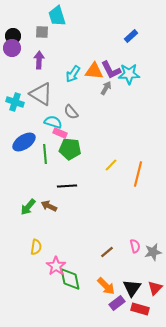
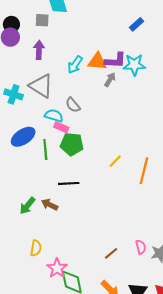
purple L-shape: (111, 70) -> (115, 60), turned -60

